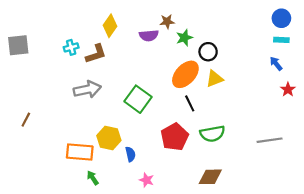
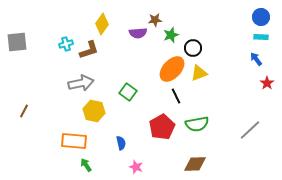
green square: (138, 99) -> (128, 92), size x0.7
yellow hexagon: (109, 138) -> (94, 111), moved
gray line: (270, 140) -> (250, 130), turned -35

